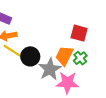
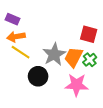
black circle: (30, 56) -> (38, 76), moved
gray star: (50, 69) -> (54, 54), moved

